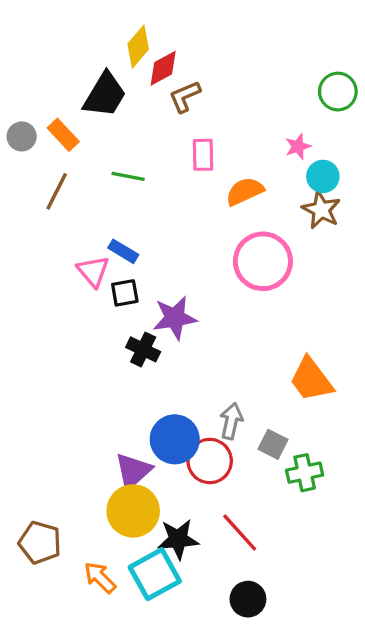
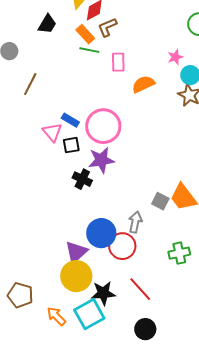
black trapezoid: (105, 95) -> (47, 24), moved, size x0.7
orange rectangle: (63, 135) -> (85, 34), moved
green line: (128, 176) -> (89, 50), moved
pink circle: (263, 261) -> (103, 126), moved
gray square: (273, 444) -> (160, 201), moved

